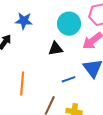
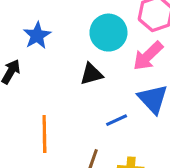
blue star: (24, 21) -> (37, 35), turned -30

